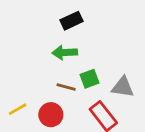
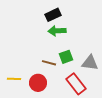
green arrow: (65, 53) -> (57, 31), moved
yellow line: (18, 109) -> (14, 79), turned 32

